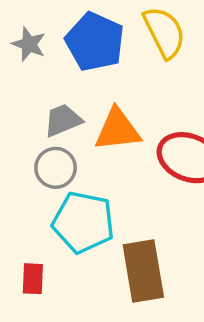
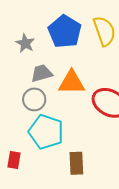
gray star: (29, 44) -> (25, 43), moved
brown rectangle: (143, 271) -> (76, 163), size x0.7

